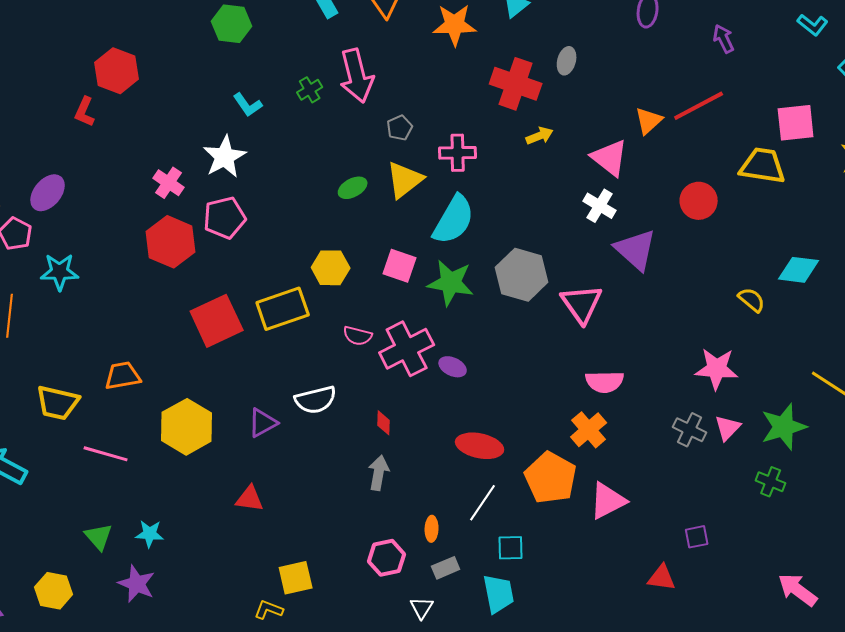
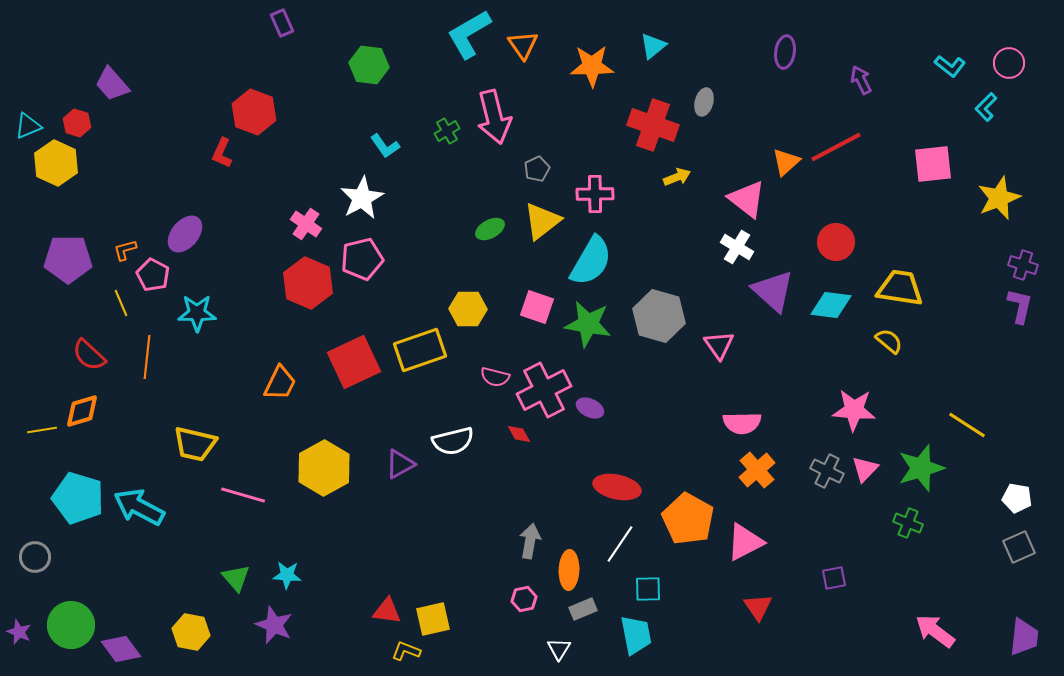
yellow trapezoid: (763, 166) -> (900, 288), moved
cyan diamond: (799, 270) -> (831, 305), moved
pink triangle: (582, 304) -> (719, 345), size x0.7
orange trapezoid: (123, 376) -> (280, 383), moved, turned 126
red diamond: (384, 423) -> (519, 434), moved, turned -30
orange cross: (589, 430) -> (757, 470), moved
gray arrow: (379, 473) -> (530, 541), moved
red triangle: (250, 499) -> (387, 611), moved
orange ellipse: (432, 529) -> (569, 570), size x1.5
pink hexagon: (387, 558) -> (524, 599), size x0.7
red triangle: (662, 578) -> (758, 607), moved, turned 48

